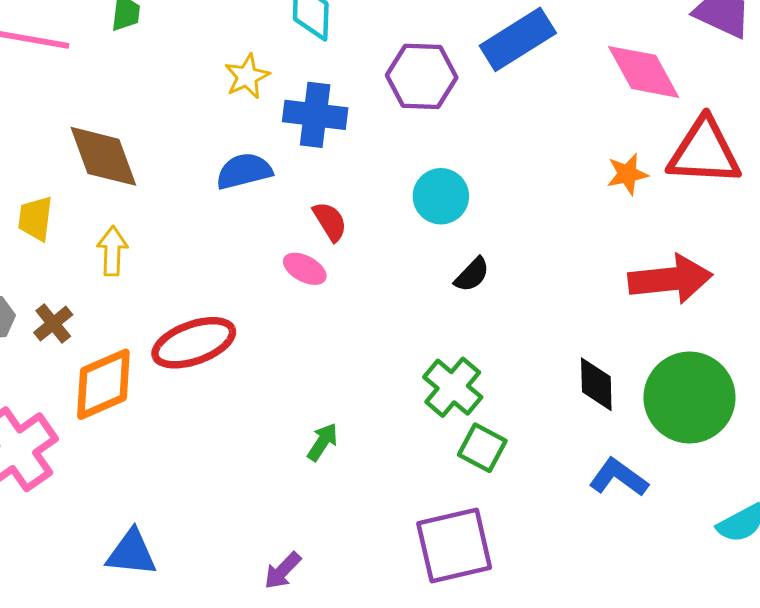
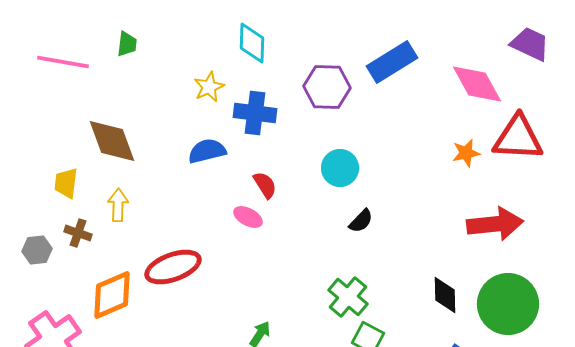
brown cross: (53, 324) -> (78, 233), moved, turned -32

